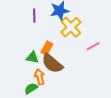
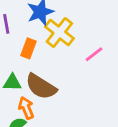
orange rectangle: (47, 48) -> (29, 48), moved

